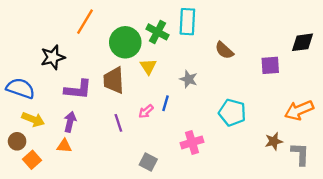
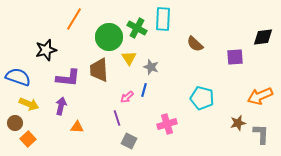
gray star: (189, 79) -> (151, 67), moved
purple line: (118, 123) -> (117, 118), moved
orange triangle: (64, 146) -> (77, 127), moved

